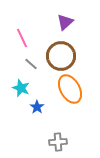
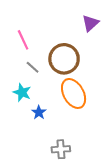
purple triangle: (65, 22) -> (90, 23), moved

